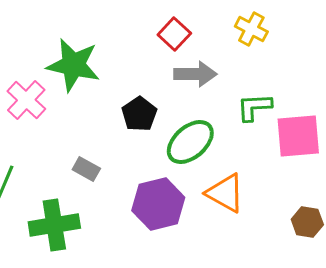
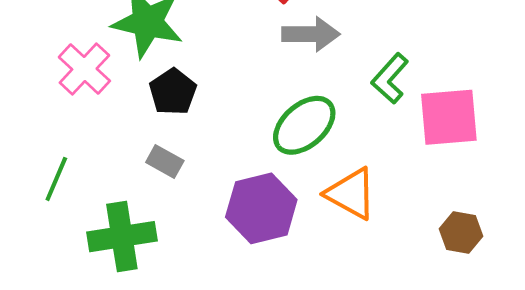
green L-shape: (254, 107) -> (390, 78), turned -45
black pentagon: (139, 114) -> (173, 92), moved

